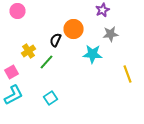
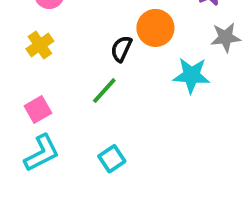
yellow cross: (28, 51) -> (40, 45), moved

